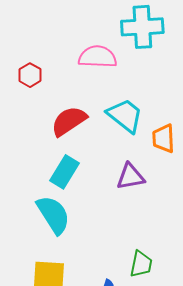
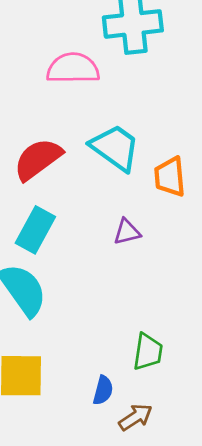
purple triangle: (130, 177) -> (127, 232), size x0.7

